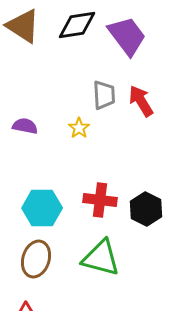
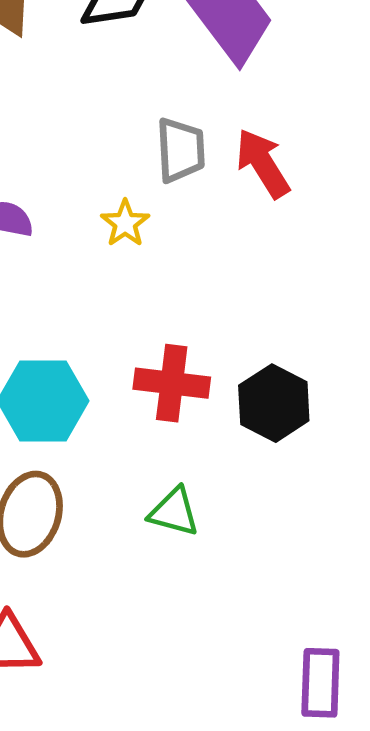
green triangle: (101, 258) -> (174, 512), size x0.6

